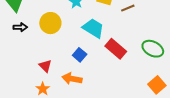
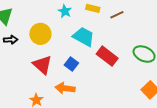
red triangle: (45, 66) -> (42, 65), moved, size x1.5

